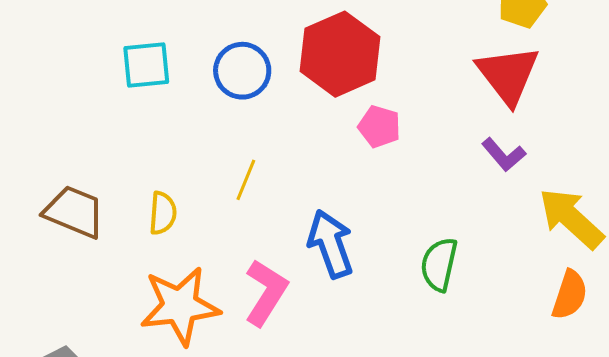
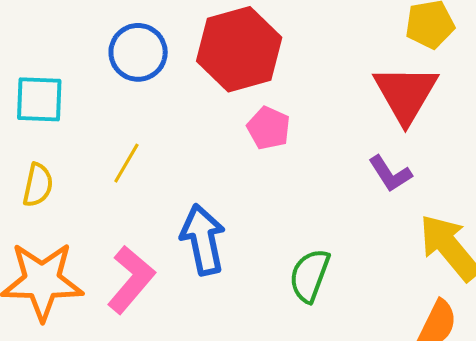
cyan square: (146, 65) -> (39, 99), moved

